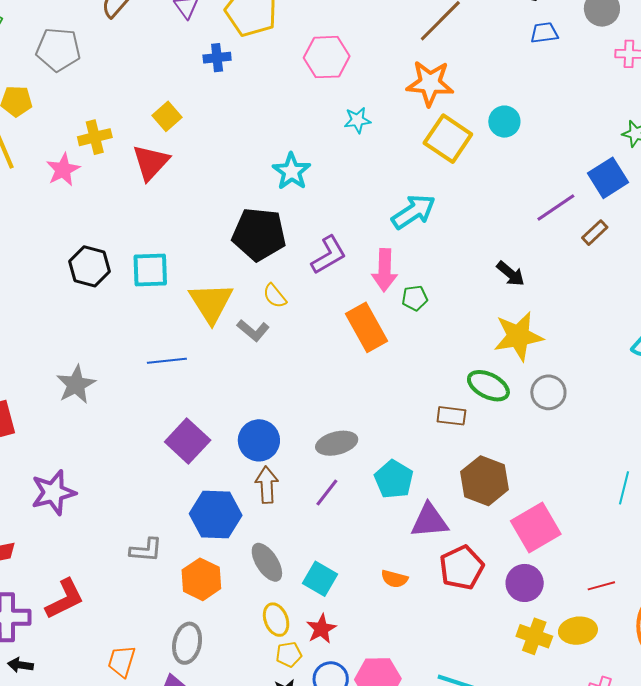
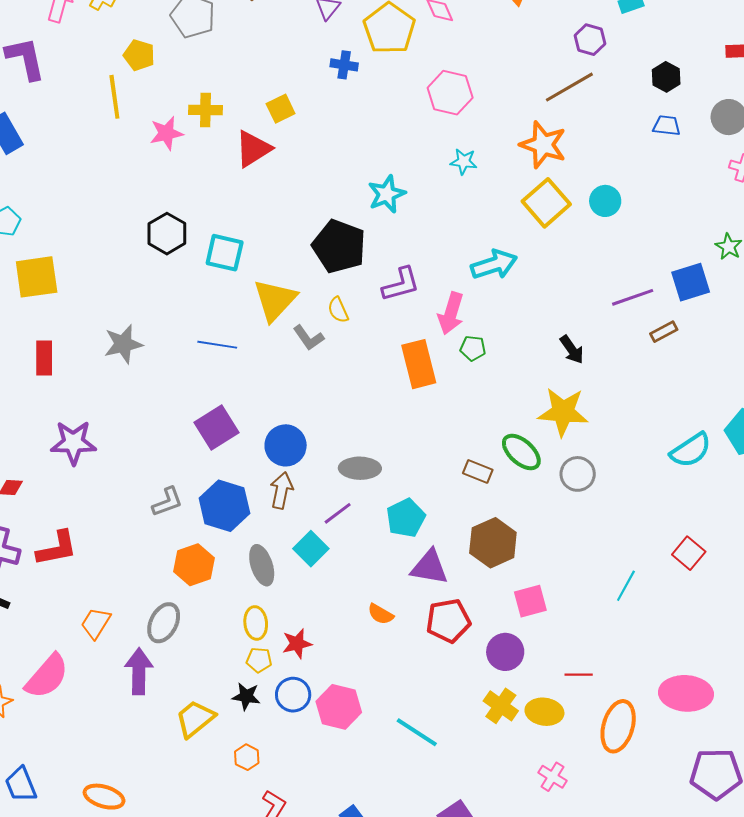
pink square: (536, 527) -> (530, 601), size x0.7
gray L-shape: (146, 550) -> (167, 502), moved, turned -40
cyan square: (320, 579) -> (311, 549), moved

